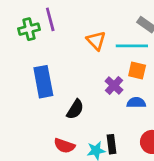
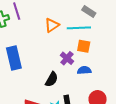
orange triangle: (96, 41) -> (52, 25), turned 42
black semicircle: (75, 109) -> (52, 79), moved

